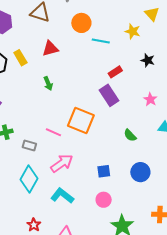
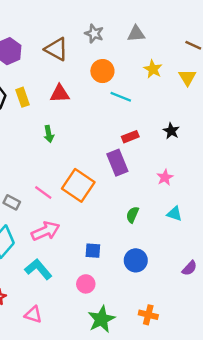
yellow star: (133, 31) -> (153, 69), moved
green semicircle: (130, 135) -> (132, 215), turned 56

